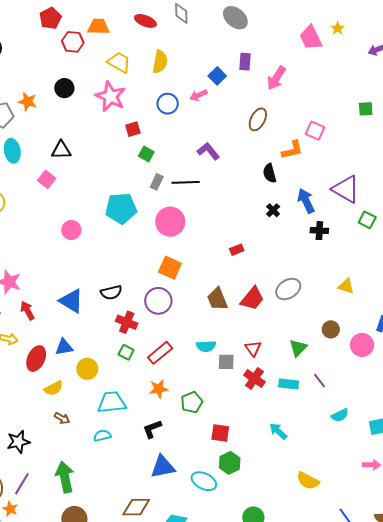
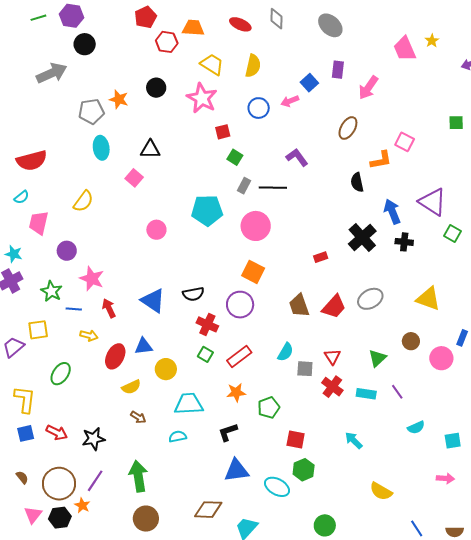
black cross: (273, 210) -> (362, 238), moved, size x2.0
yellow triangle: (346, 286) -> (428, 299), size x1.5
cyan semicircle: (206, 346) -> (285, 352), turned -60

